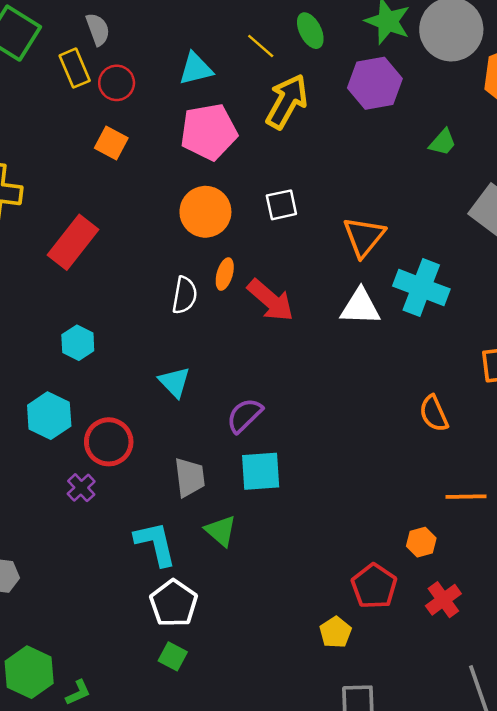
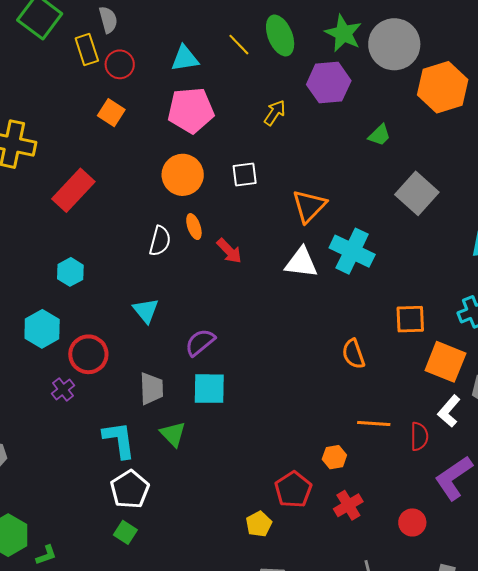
green ellipse: (310, 31) -> (280, 35), size x1.4
yellow arrow: (287, 101) -> (275, 113), moved, size x0.6
orange ellipse: (225, 274) -> (194, 227), turned -40
red arrow: (271, 300) -> (229, 251), size x0.7

